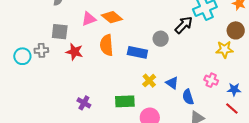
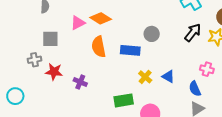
black arrow: (184, 25) -> (193, 32), moved
red star: (74, 52) -> (54, 72), moved
cyan circle: (22, 56) -> (15, 96), moved
blue semicircle: (188, 97) -> (195, 89), moved
purple cross: (84, 103) -> (80, 82), moved

